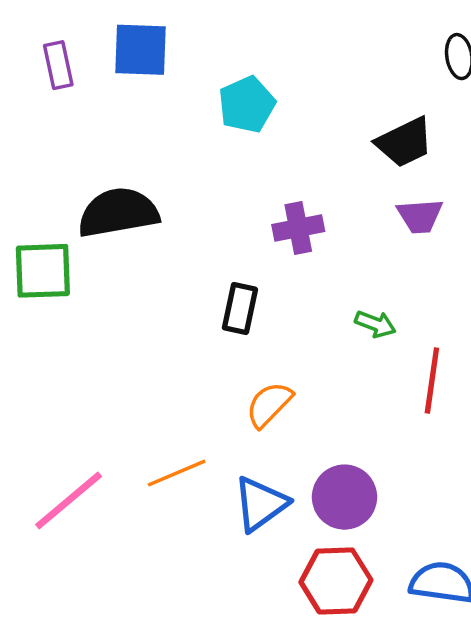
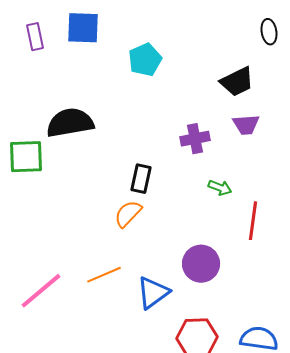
purple cross: (298, 228) -> (195, 139), moved
orange semicircle: (269, 404) -> (128, 214), moved
purple circle: (344, 497) -> (201, 264), moved

